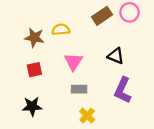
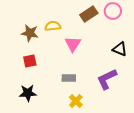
black triangle: (116, 56) -> (120, 49), moved
pink triangle: (73, 62) -> (73, 44), moved
purple L-shape: (123, 90) -> (107, 79), turned 40

